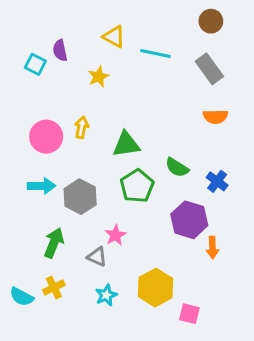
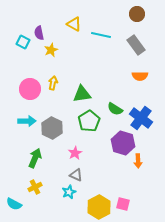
yellow star: (99, 77) -> (51, 50), moved
blue cross: (217, 181) -> (141, 118), size x1.6
gray triangle: (97, 257) -> (76, 175), moved
yellow hexagon: (155, 288) -> (99, 207), moved
cyan semicircle: (22, 297) -> (14, 204), moved

